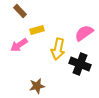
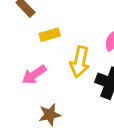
pink arrow: (19, 45) -> (34, 75), moved

